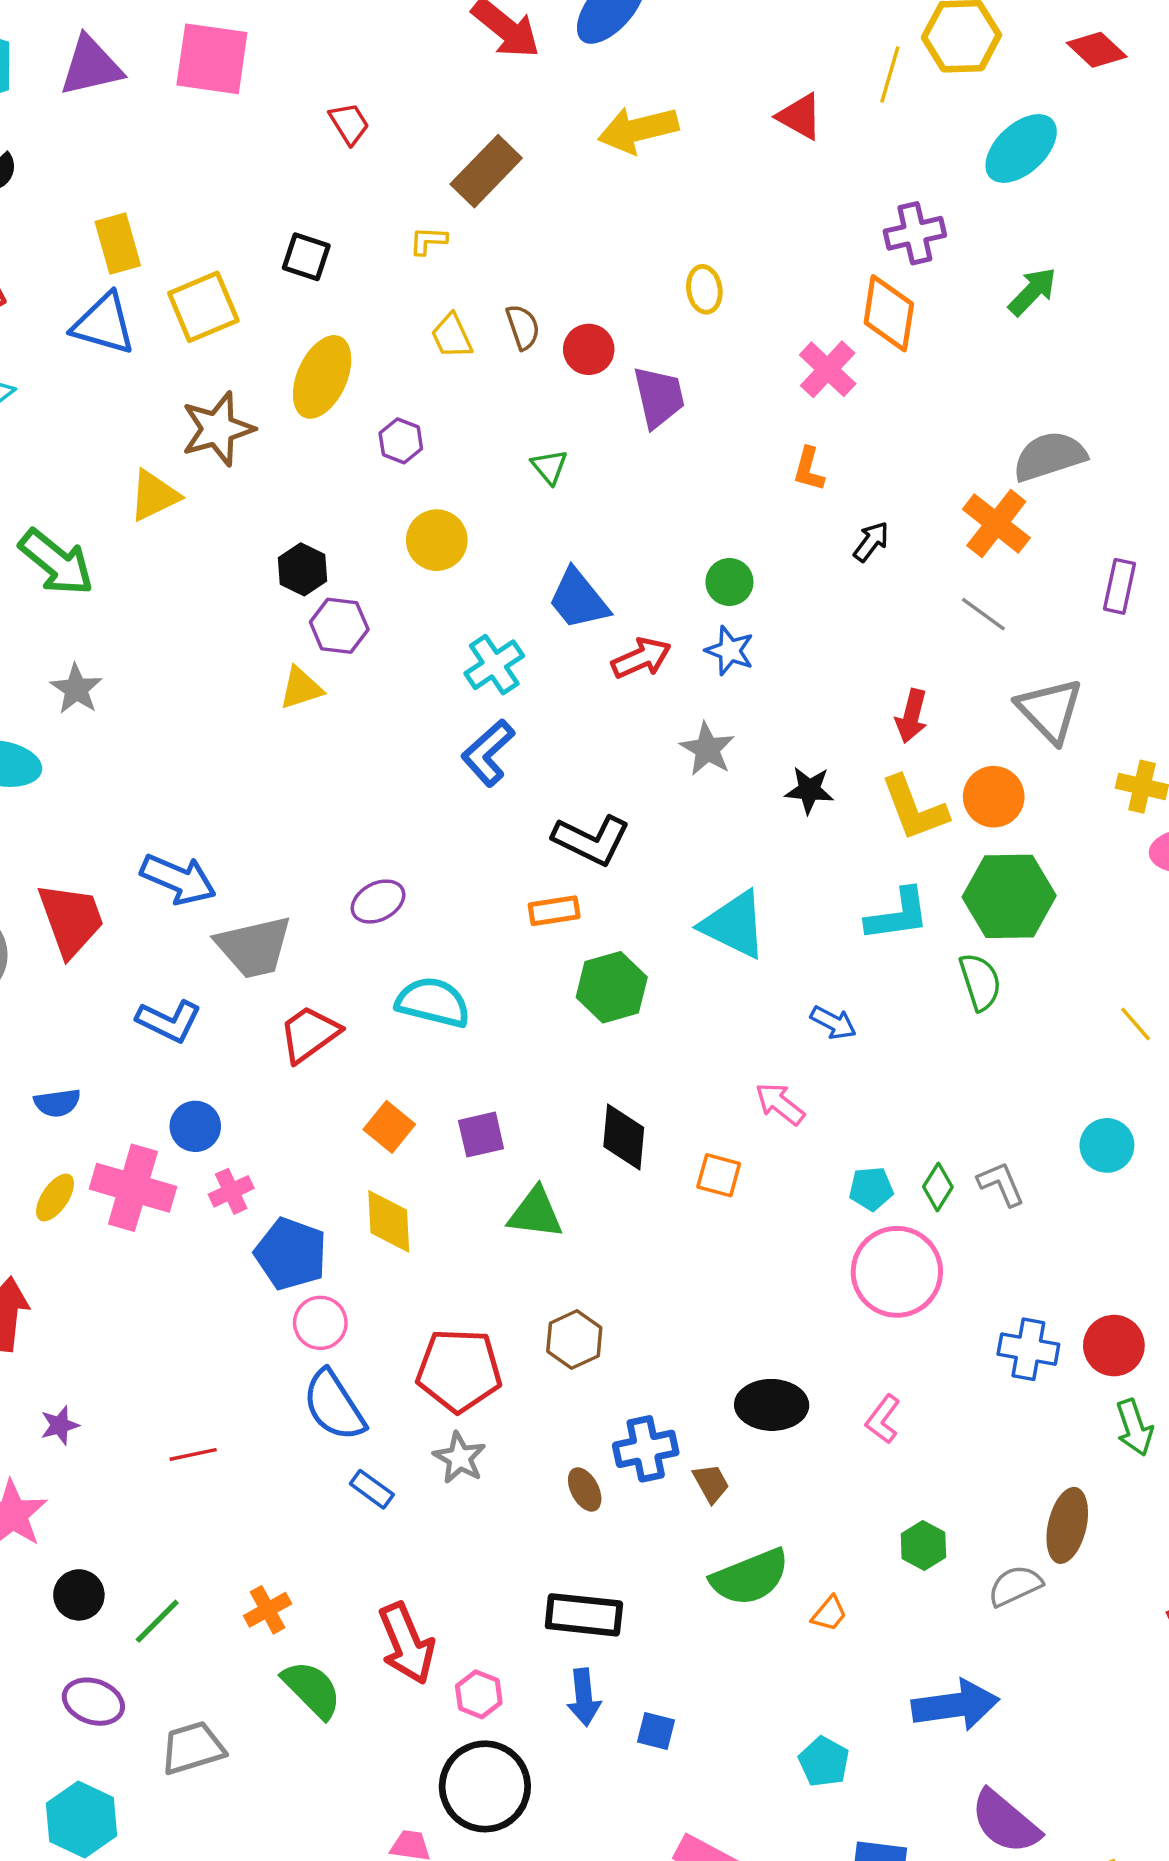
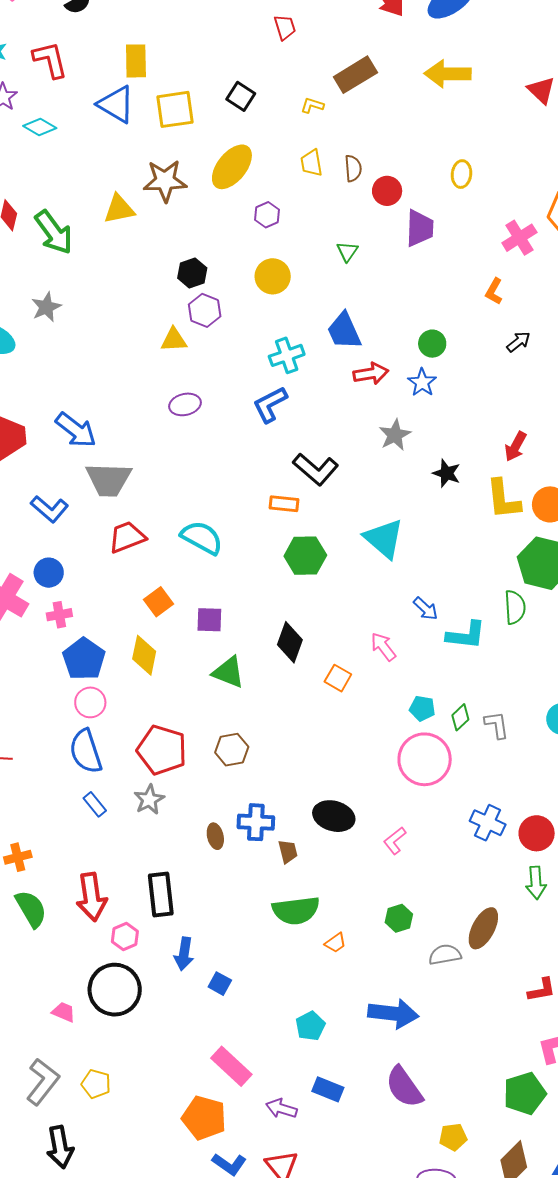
purple ellipse: (378, 902) -> (185, 404), moved
cyan L-shape: (898, 915) -> (466, 635), moved
black rectangle: (584, 1615) -> (161, 895), moved, turned 63

